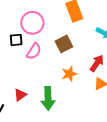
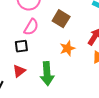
black square: (16, 40) -> (21, 46), moved
brown square: (64, 44) -> (61, 19), turned -30

